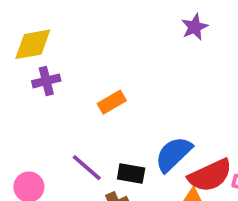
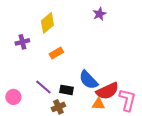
yellow diamond: (33, 44) -> (47, 23), moved, turned -30
blue semicircle: (173, 154) -> (88, 80), turned -90

